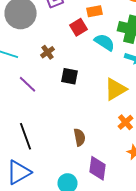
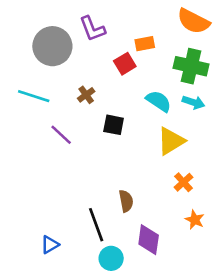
cyan semicircle: (104, 42) -> (159, 101), moved
black line: (26, 136) -> (96, 225), moved
blue triangle: (18, 172) -> (50, 245), size x0.6

